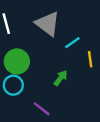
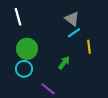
gray triangle: (48, 24) -> (72, 19), moved, size x0.7

